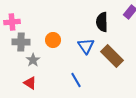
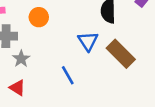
orange circle: (53, 40) -> (39, 17), moved
blue line: (76, 80) -> (68, 75), moved

